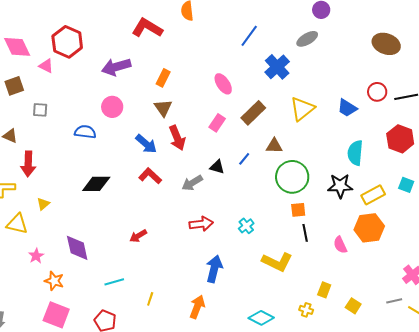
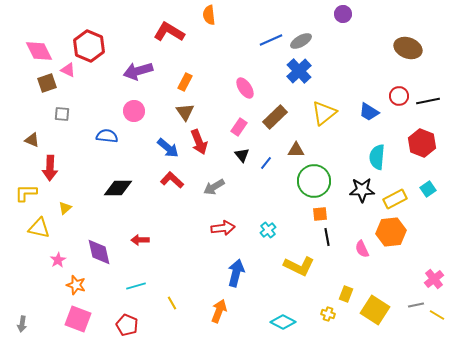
blue line: (249, 36) -> (271, 40), turned 30
gray ellipse: (307, 39) -> (301, 41), moved
brown square: (14, 86) -> (47, 83), moved
black triangle: (217, 167) -> (242, 155), moved, turned 35
cyan square: (406, 185) -> (428, 189), turned 35
red arrow: (138, 236) -> (140, 240), moved, turned 30
yellow line: (150, 299) -> (172, 303), turned -48
yellow square: (353, 306) -> (375, 310), size x1.8

